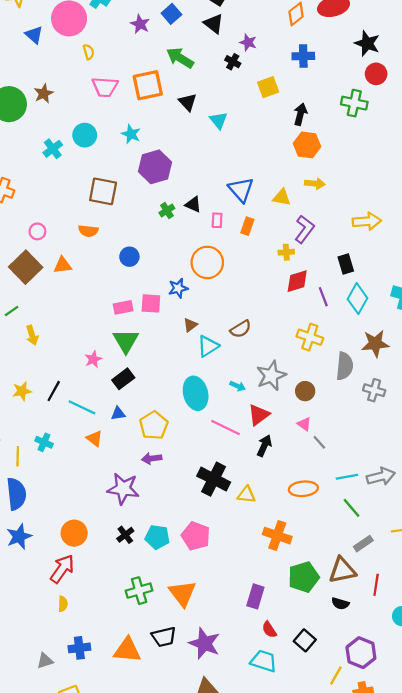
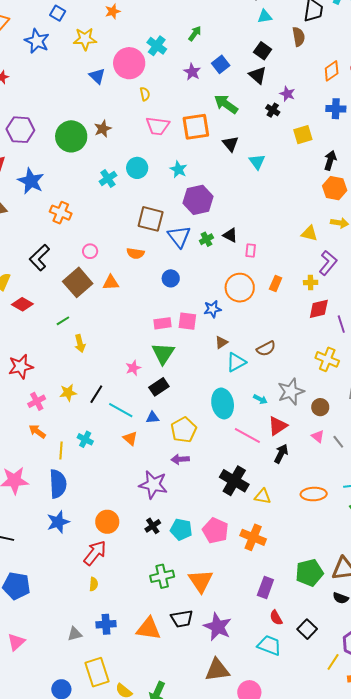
blue triangle: (241, 190) -> (179, 237), moved
orange rectangle: (247, 226) -> (276, 284), moved
gray line: (319, 442) -> (338, 442), moved
orange cross: (277, 536) -> (253, 537), moved

